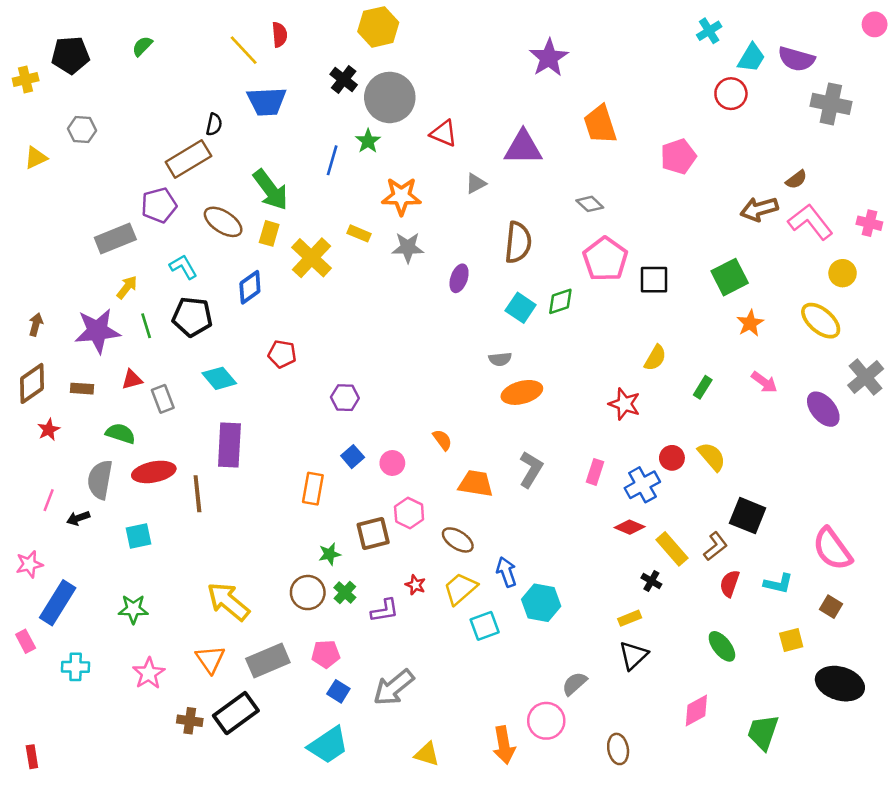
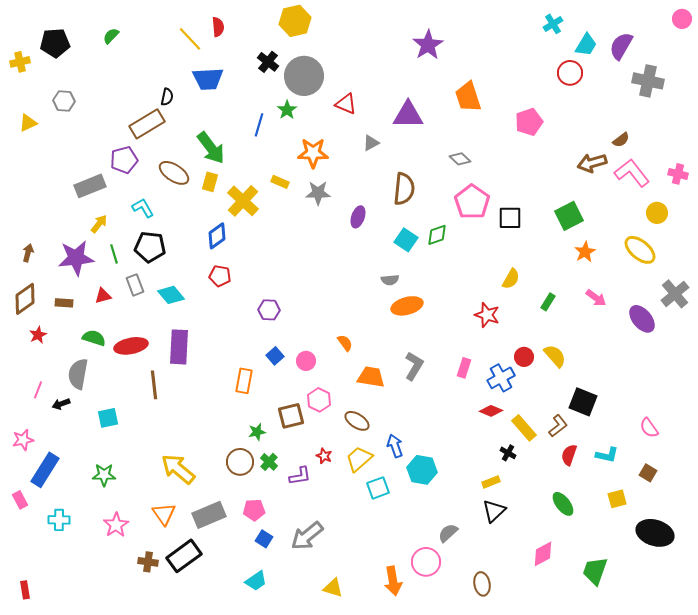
purple semicircle: (796, 59) -> (621, 46), turned 104
blue diamond: (250, 287) -> (217, 236), moved
gray rectangle: (163, 399) -> (135, 285), moved
red ellipse: (154, 472) -> (131, 346), moved
pink semicircle: (832, 549) -> (649, 428), size x0.6
cyan trapezoid: (328, 745) -> (256, 581), size x0.7

